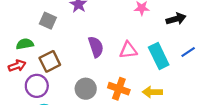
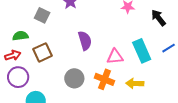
black arrow: (176, 19) -> (158, 18), turned -114
pink triangle: (128, 50) -> (115, 57), moved
purple circle: (37, 86) -> (18, 77), moved

